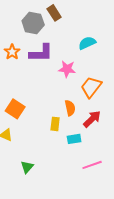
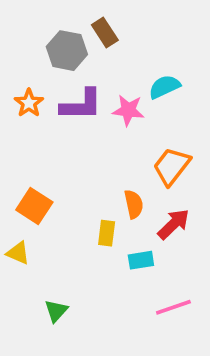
pink star: (67, 69) -> (128, 110), moved

